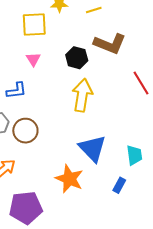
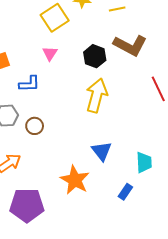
yellow square: (34, 24) -> (55, 18), turned -36
brown circle: (25, 131) -> (35, 126), size x0.7
blue triangle: (92, 148) -> (102, 151), size x0.7

